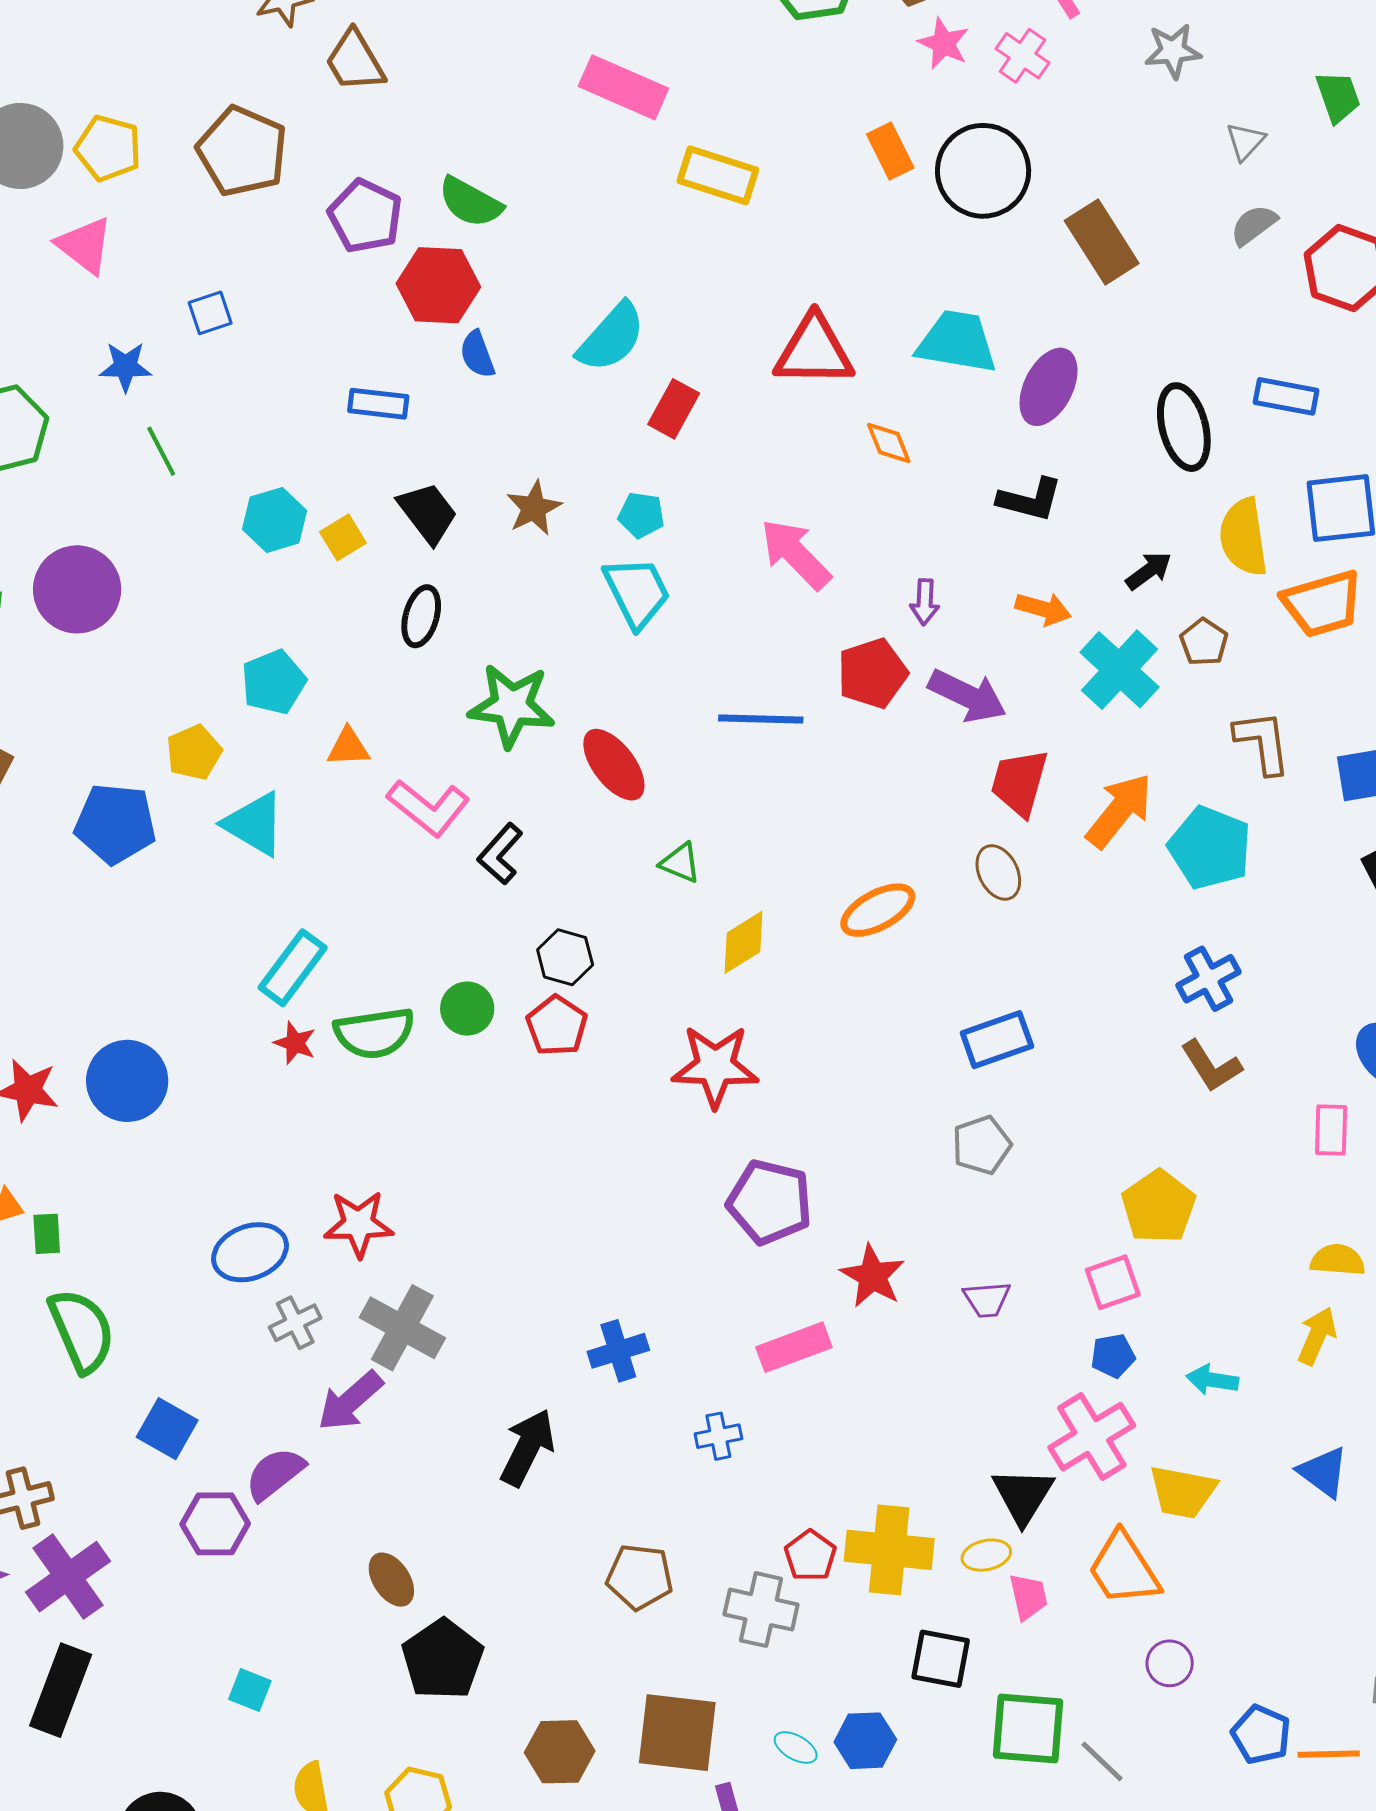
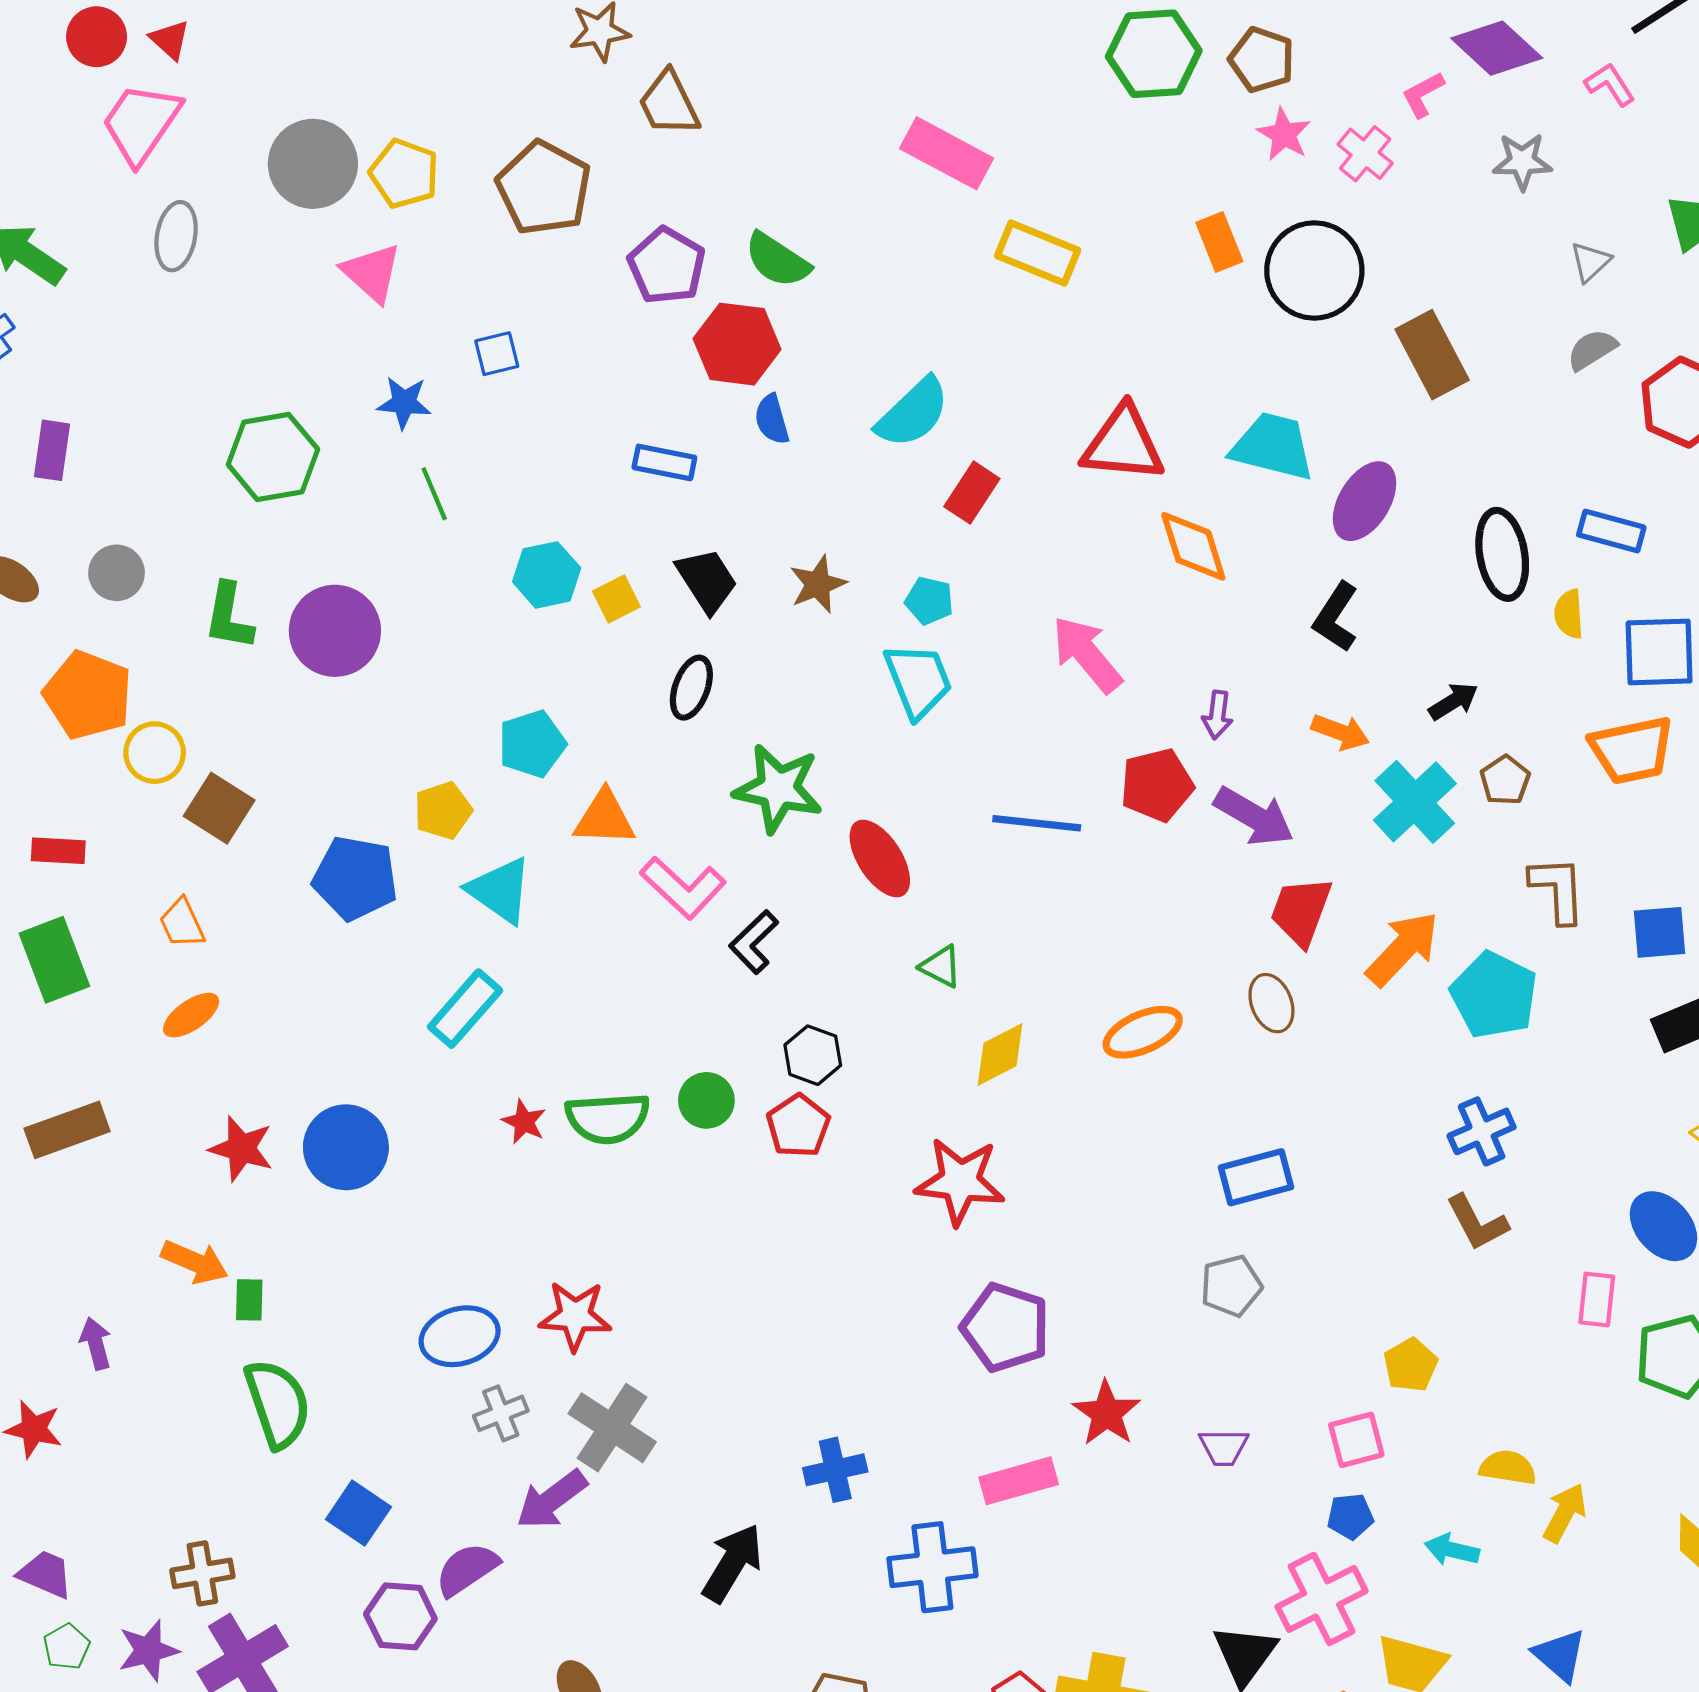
orange diamond: (889, 443) -> (1193, 546), size x1.5
black L-shape: (1030, 500) -> (1336, 617), turned 104
yellow semicircle: (1243, 537) -> (1569, 614), moved, size x0.6
orange triangle: (348, 747) -> (604, 818), size x1.4
cyan rectangle: (293, 968) -> (465, 1009), moved
yellow pentagon: (1159, 1207) -> (1410, 1365), size x0.7
yellow semicircle: (1338, 1260) -> (1508, 1468), moved
blue cross: (718, 1436) -> (932, 1567), size x1.8

